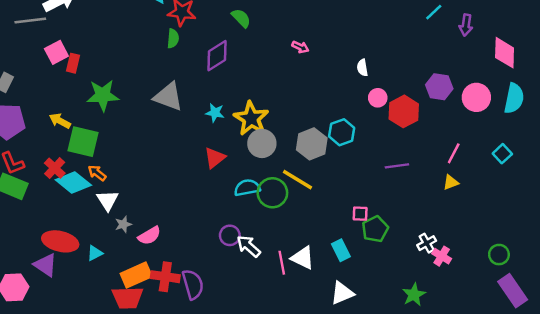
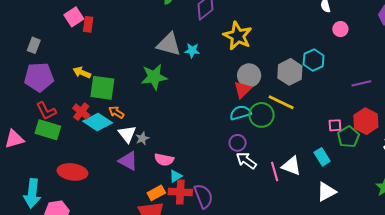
green star: (103, 95) -> (154, 77), moved
red hexagon: (404, 111) -> (366, 121), moved
cyan star: (215, 113) -> (192, 50), moved
yellow star: (251, 118) -> (238, 36), moved
red triangle: (215, 158) -> (243, 90), moved
gray star: (123, 224) -> (142, 138), moved
purple circle: (230, 235) -> (238, 143), moved
pink semicircle: (149, 236) -> (164, 160), turned 48
red ellipse: (60, 241) -> (72, 172), moved
cyan triangle: (95, 253) -> (176, 176), moved
purple triangle: (45, 265) -> (128, 161), moved
orange rectangle: (136, 275) -> (156, 193), size x0.7

